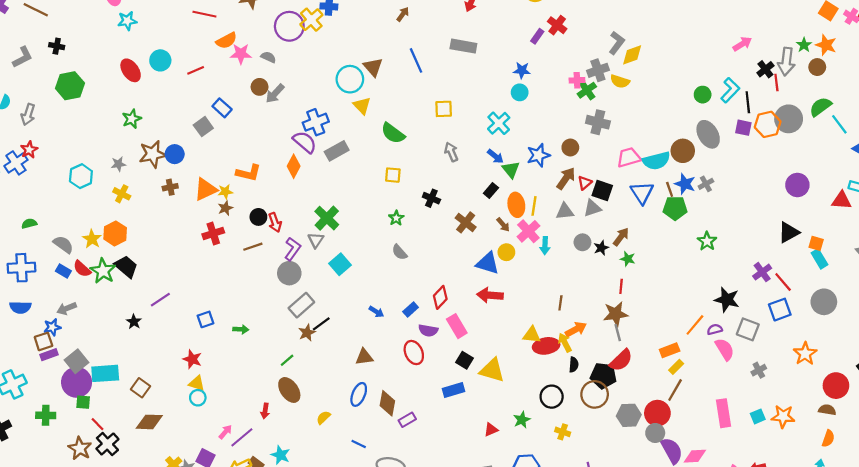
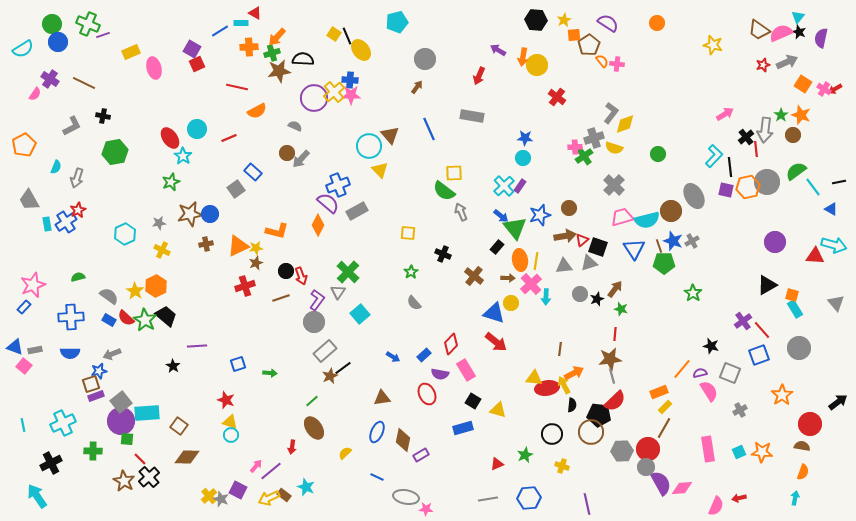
cyan star: (127, 21) -> (183, 156), moved, turned -30
purple rectangle: (537, 36) -> (520, 186), moved
pink star: (241, 54) -> (351, 95), moved
green circle: (703, 95) -> (658, 154), moved
gray cross: (598, 122) -> (614, 185), moved, turned 30
green semicircle: (393, 133) -> (444, 191), moved
green triangle: (511, 170) -> (515, 228), size x1.4
brown arrow: (566, 178) -> (565, 236), turned 45
brown arrow: (503, 225) -> (508, 278), turned -48
red arrow: (490, 295) -> (496, 342), turned -145
purple line: (160, 300) -> (197, 346), turned 30
black star: (727, 300) -> (711, 346), size x0.7
yellow triangle: (492, 370) -> (498, 410), size x0.7

